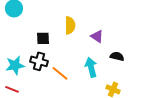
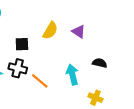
yellow semicircle: (70, 25) -> (50, 30), turned 30
purple triangle: (97, 36) -> (79, 32), moved

